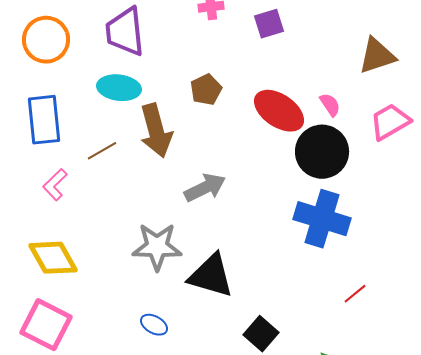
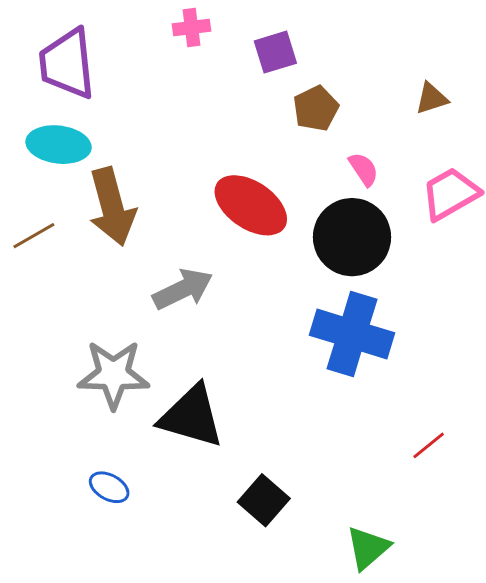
brown triangle: (377, 56) -> (432, 98), size x0.6
brown pentagon: (206, 90) -> (316, 108), moved
red ellipse: (279, 111) -> (251, 205), moved
red line: (355, 294) -> (429, 445), moved

